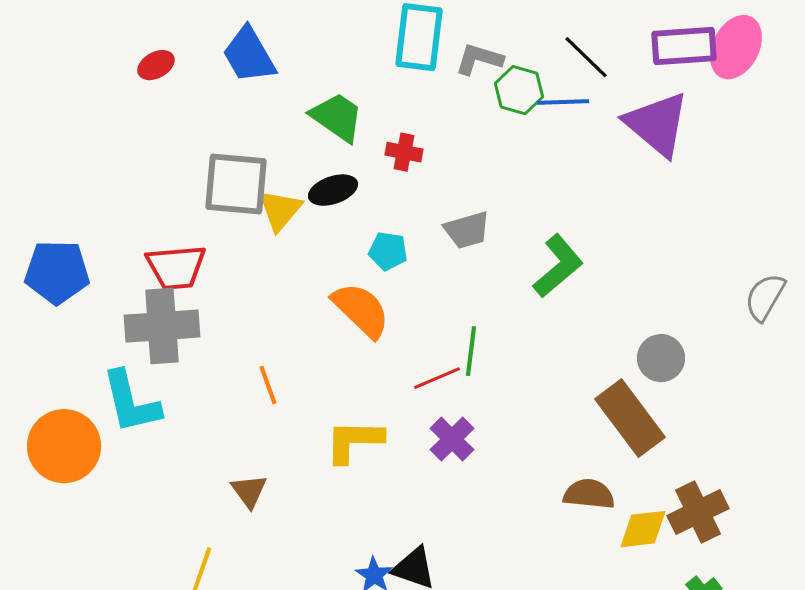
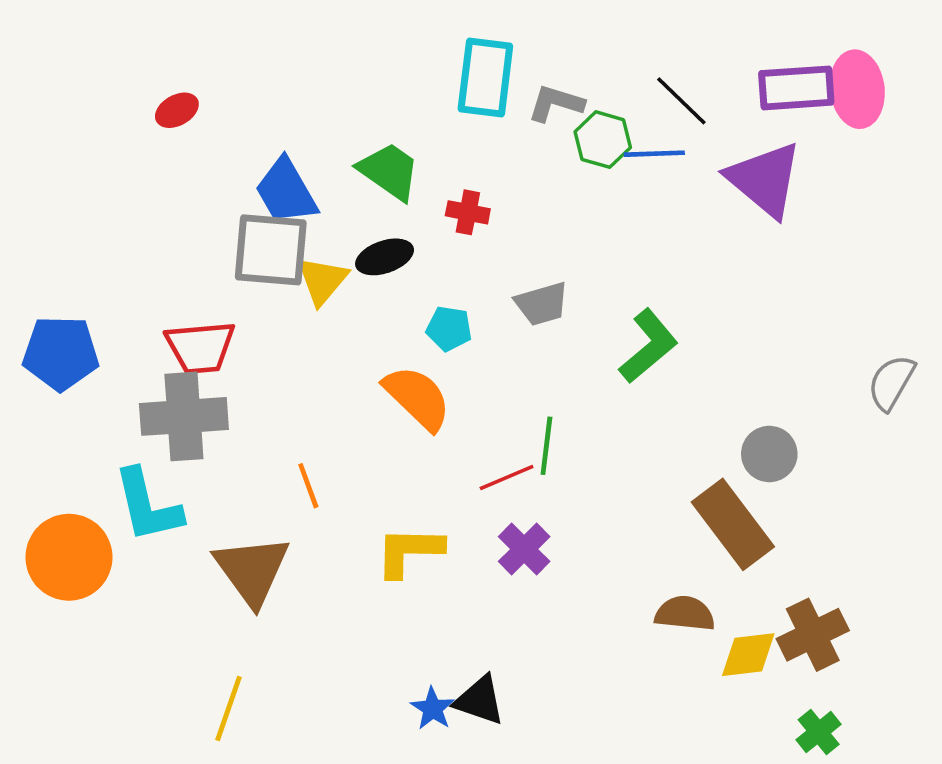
pink ellipse: (736, 47) -> (857, 89), turned -34
blue trapezoid: (249, 55) -> (286, 191), moved
brown triangle: (249, 491) -> (252, 570), moved, size x1.8

